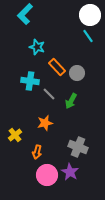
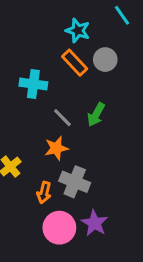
cyan star: (37, 47) -> (78, 31), moved
gray circle: (77, 73) -> (105, 60), moved
gray line: (49, 94) -> (62, 118), moved
gray cross: (78, 147) -> (75, 182), moved

